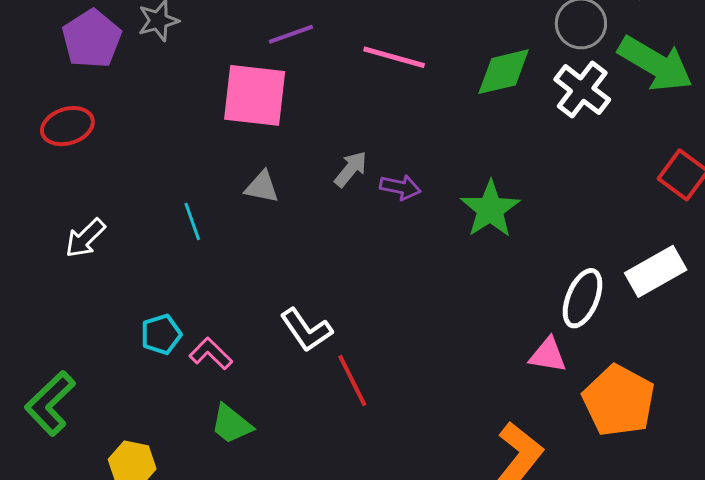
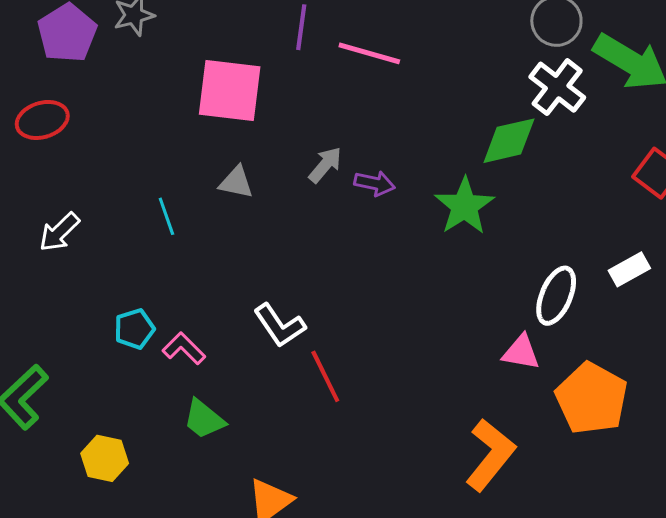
purple line: (291, 34) -> (301, 27), moved, turned -63
green diamond: (504, 72) -> (509, 141), moved
white rectangle: (656, 271) -> (629, 269), size x0.7

